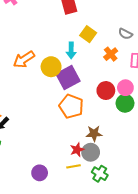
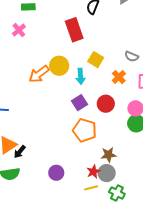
orange arrow: (24, 59) -> (39, 74), moved
yellow circle: (51, 67) -> (59, 66), moved
purple square: (68, 77) -> (79, 103), size x0.7
red circle: (106, 91) -> (106, 104), moved
purple circle: (40, 173) -> (56, 173), moved

